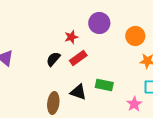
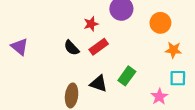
black semicircle: (53, 59) -> (72, 48), turned -84
green rectangle: (104, 85) -> (127, 76), turned -66

